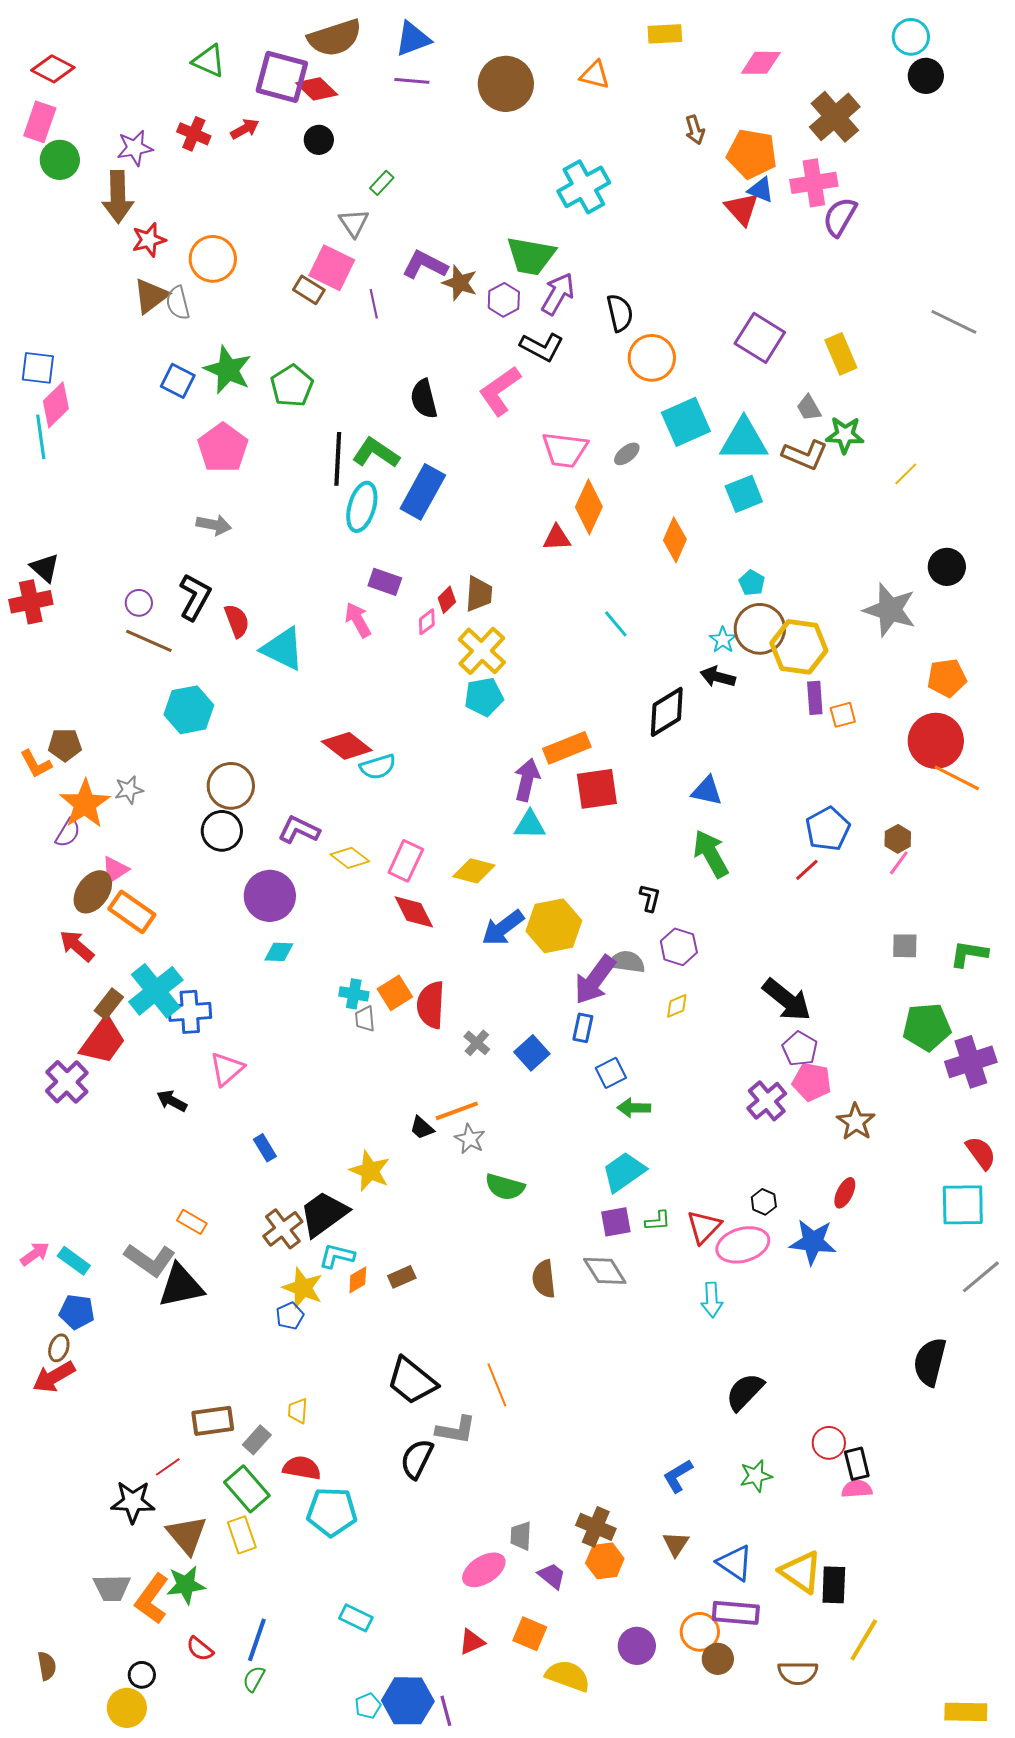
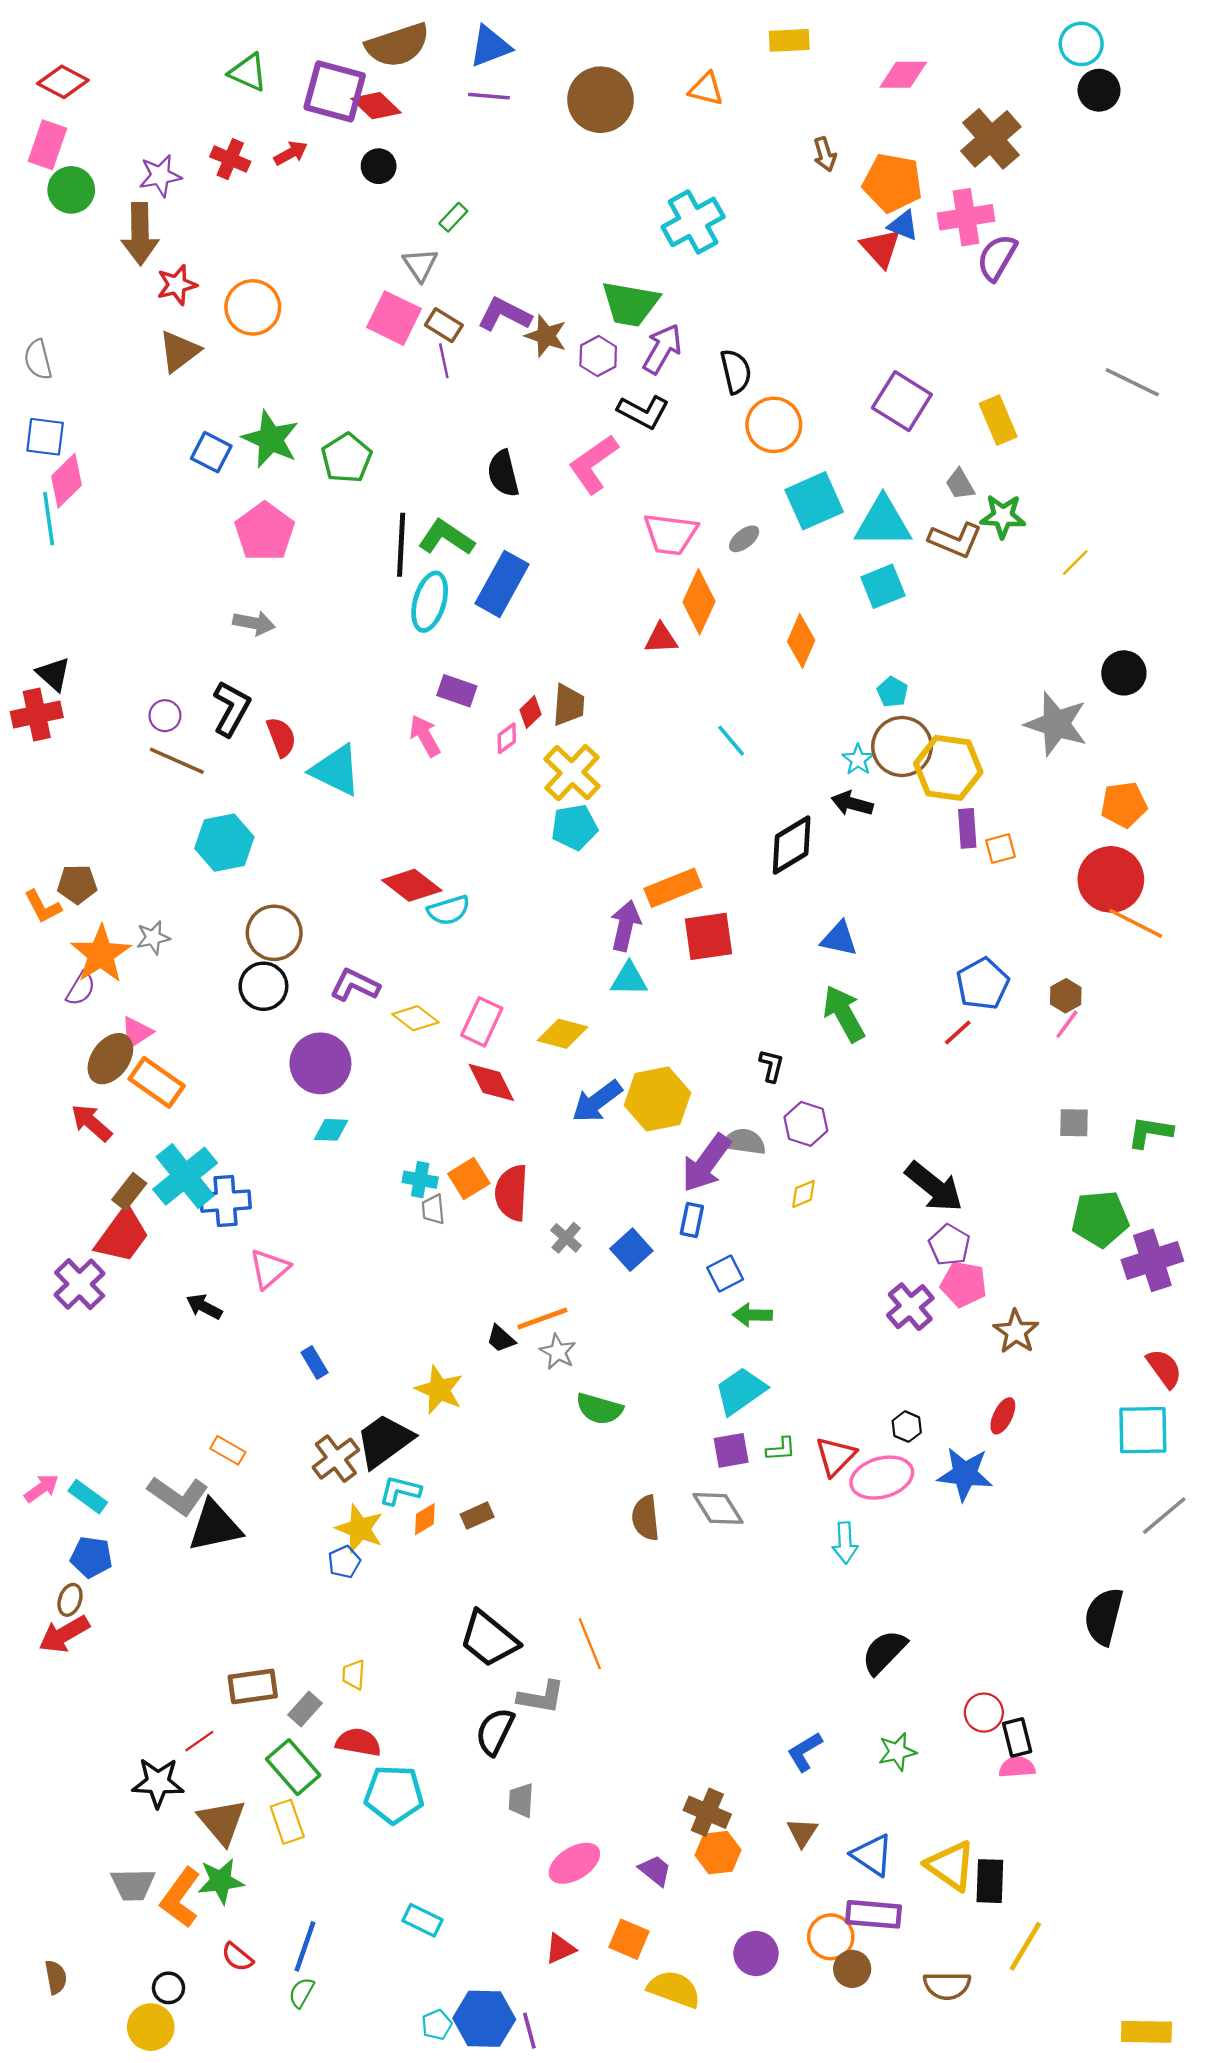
brown rectangle: (309, 290) -> (444, 325), moved
gray semicircle: (178, 303) -> (38, 360), moved
gray trapezoid: (521, 1536) -> (521, 1800), moved

